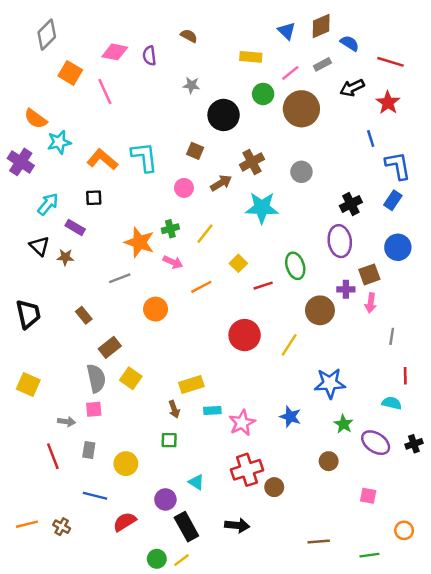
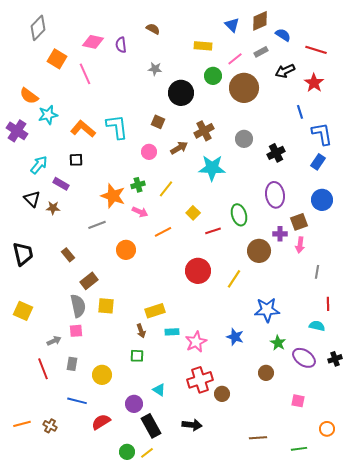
black cross: (351, 204) -> (276, 153), moved
yellow square: (131, 378) -> (106, 306), turned -30
gray arrow: (67, 422) -> (54, 341), turned -32

